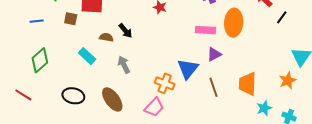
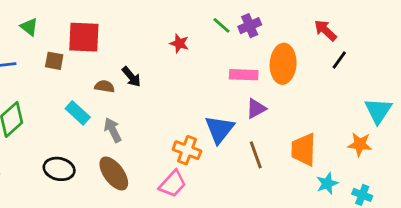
black line: (282, 17) -> (339, 60), moved
gray arrow: (124, 65) -> (113, 130), moved
orange star: (288, 81) -> (360, 144), turned 30

